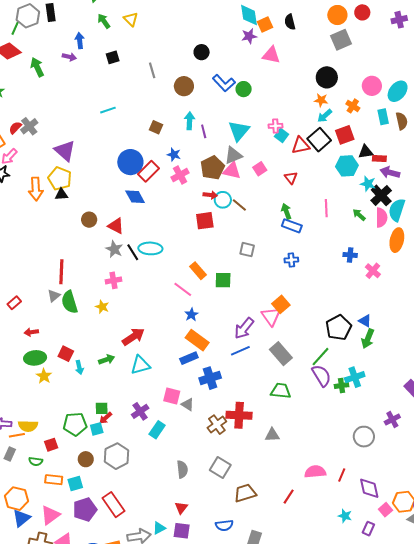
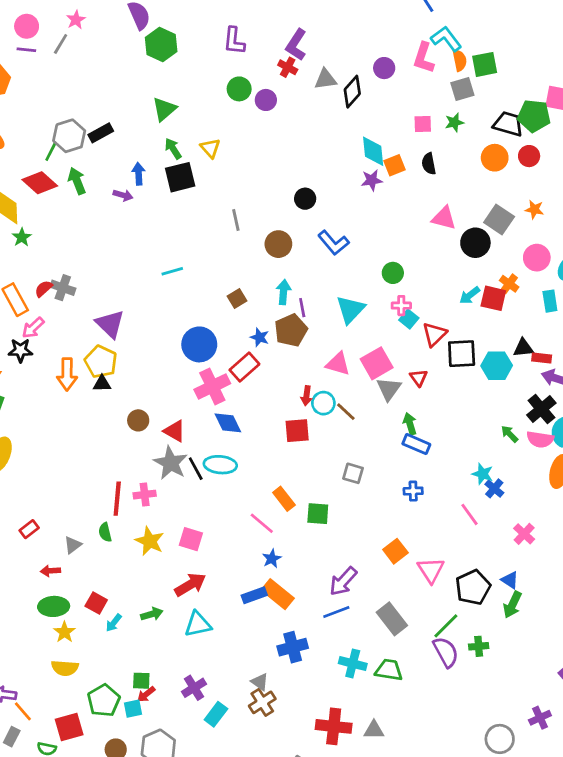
black rectangle: (51, 12) -> (101, 133), turned 66
gray square: (341, 40) -> (499, 219), moved, turned -35
pink triangle: (271, 55) -> (444, 218), moved
black square: (113, 57) -> (180, 177), moved, size x1.6
green arrow: (37, 67) -> (77, 181), moved
green circle: (244, 89) -> (393, 273), moved
orange star: (321, 100) -> (534, 210), moved
gray cross: (29, 126) -> (63, 288), turned -36
brown square: (156, 127) -> (237, 298), turned 32
red square: (345, 135) -> (493, 298), moved, turned 30
black square: (319, 140) -> (462, 354), moved, turned 35
red triangle: (301, 145) -> (434, 334), turned -36
gray triangle: (233, 155) -> (389, 389), moved, turned -36
brown pentagon: (212, 168) -> (291, 330), moved
pink square: (260, 169) -> (377, 363), size x1.6
red rectangle: (148, 171) -> (244, 367), moved
pink cross: (180, 175) -> (212, 386), moved, size x1.4
cyan star: (368, 184) -> (483, 474), moved
red arrow: (210, 195) -> (306, 396), turned 88
blue diamond: (135, 197) -> (228, 423), moved
pink line: (326, 208) -> (469, 514), moved, turned -36
pink semicircle: (381, 218) -> (540, 439), turned 96
gray star: (114, 249) -> (171, 463), size x1.4
blue cross: (350, 255) -> (494, 488), turned 32
pink cross: (373, 271) -> (524, 534), moved
red line: (61, 272) -> (117, 499), moved
pink cross: (114, 280) -> (145, 495), moved
gray triangle: (54, 296) -> (73, 545), moved
green semicircle: (70, 302) -> (105, 532), size x0.6
yellow star: (102, 307) -> (150, 541), size x1.5
pink triangle: (271, 316) -> (431, 570), moved
blue rectangle: (189, 358) -> (254, 595), moved
cyan arrow: (79, 367) -> (114, 623), turned 48
cyan cross: (355, 377) -> (353, 663), moved, turned 30
green cross: (342, 386) -> (479, 646), moved
pink square: (172, 396) -> (191, 539), moved
red cross: (239, 415) -> (334, 726), moved
green pentagon: (75, 424) -> (104, 700), turned -30
brown cross: (217, 425) -> (262, 702), moved
yellow semicircle: (28, 426) -> (65, 668), moved
orange line: (17, 435) -> (23, 711), turned 56
red square: (51, 445) -> (69, 727), size x1.5

